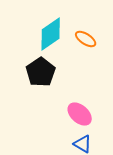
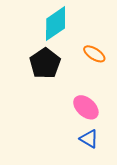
orange ellipse: (86, 39) -> (94, 54), moved

